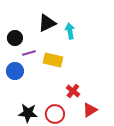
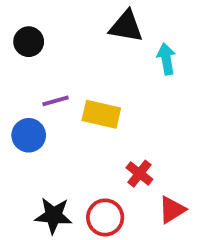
black triangle: (47, 23) -> (126, 26), moved, turned 36
cyan arrow: (70, 31) -> (166, 59), moved
black circle: (15, 38) -> (29, 42), moved

